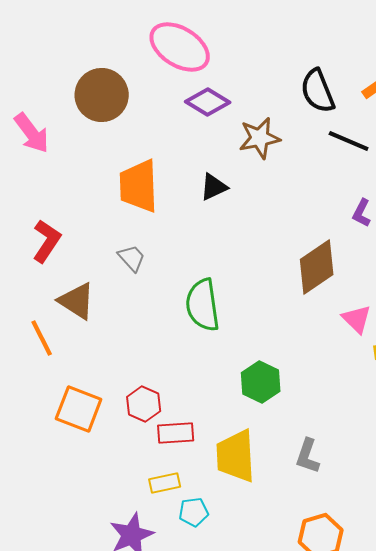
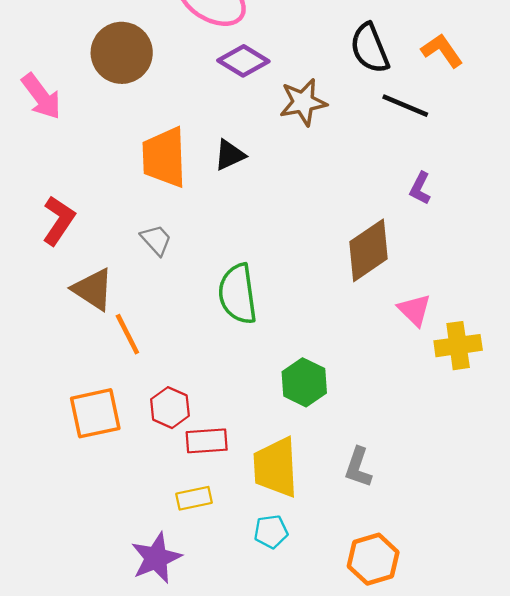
black triangle: (214, 187) -> (230, 155), moved
orange line: (42, 338) -> (127, 334), moved
orange square: (79, 409) -> (95, 413), turned -33
cyan pentagon: (194, 512) -> (271, 532), moved

